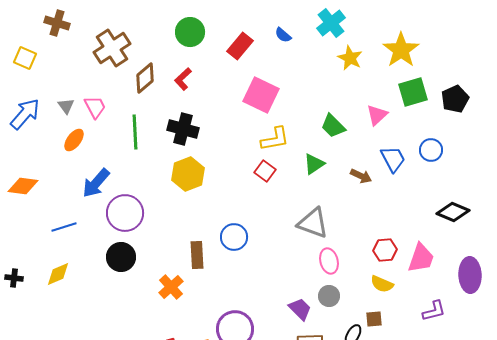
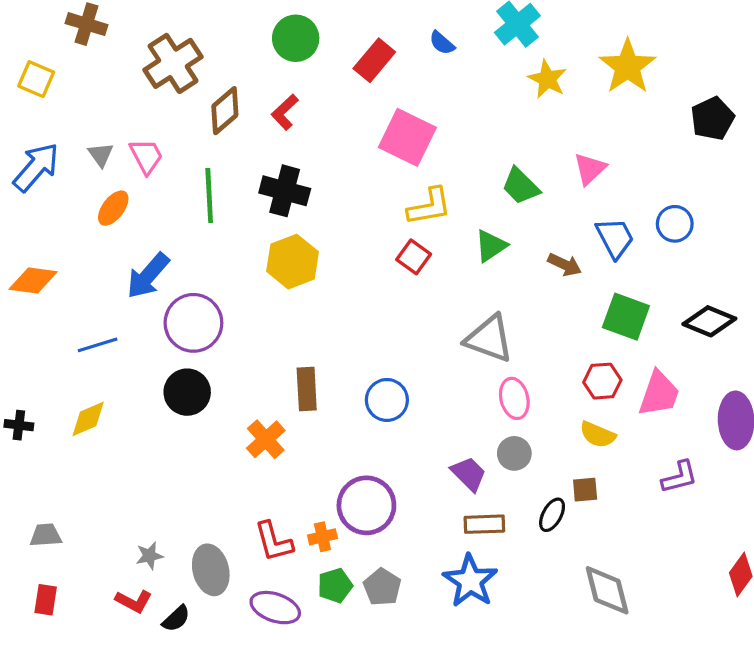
green square: (413, 92) -> (626, 317), moved, turned 36
black pentagon: (455, 99) -> (712, 118), moved
blue circle: (234, 237) -> (387, 400), moved

